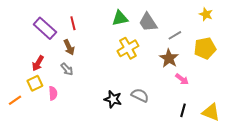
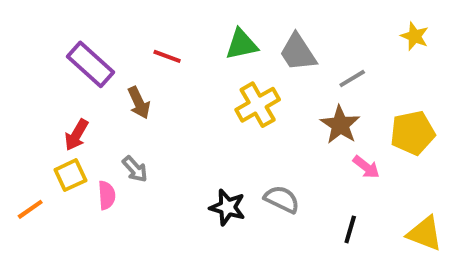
red line: (73, 23) -> (167, 56), moved, turned -56
yellow pentagon: (205, 48) -> (413, 133), moved
gray arrow: (67, 69) -> (135, 169), moved
black line: (183, 110) -> (350, 229), moved

